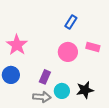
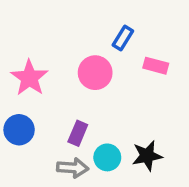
pink rectangle: (93, 47) -> (156, 66), moved
pink circle: (68, 52) -> (95, 73), moved

